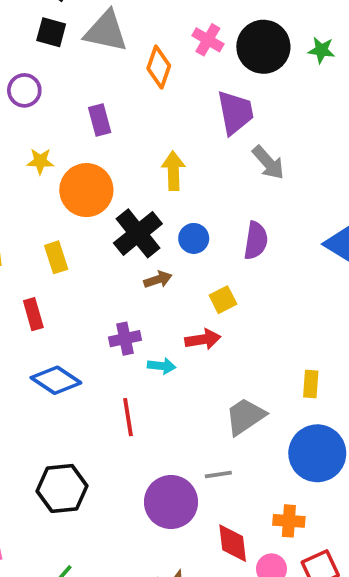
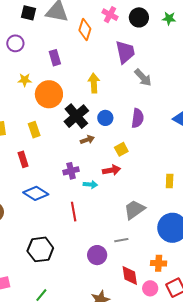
black circle: (263, 47) -> (139, 17), size x0.7
yellow rectangle: (311, 384) -> (170, 181), moved
purple circle: (171, 502) -> (97, 255), size x0.7

